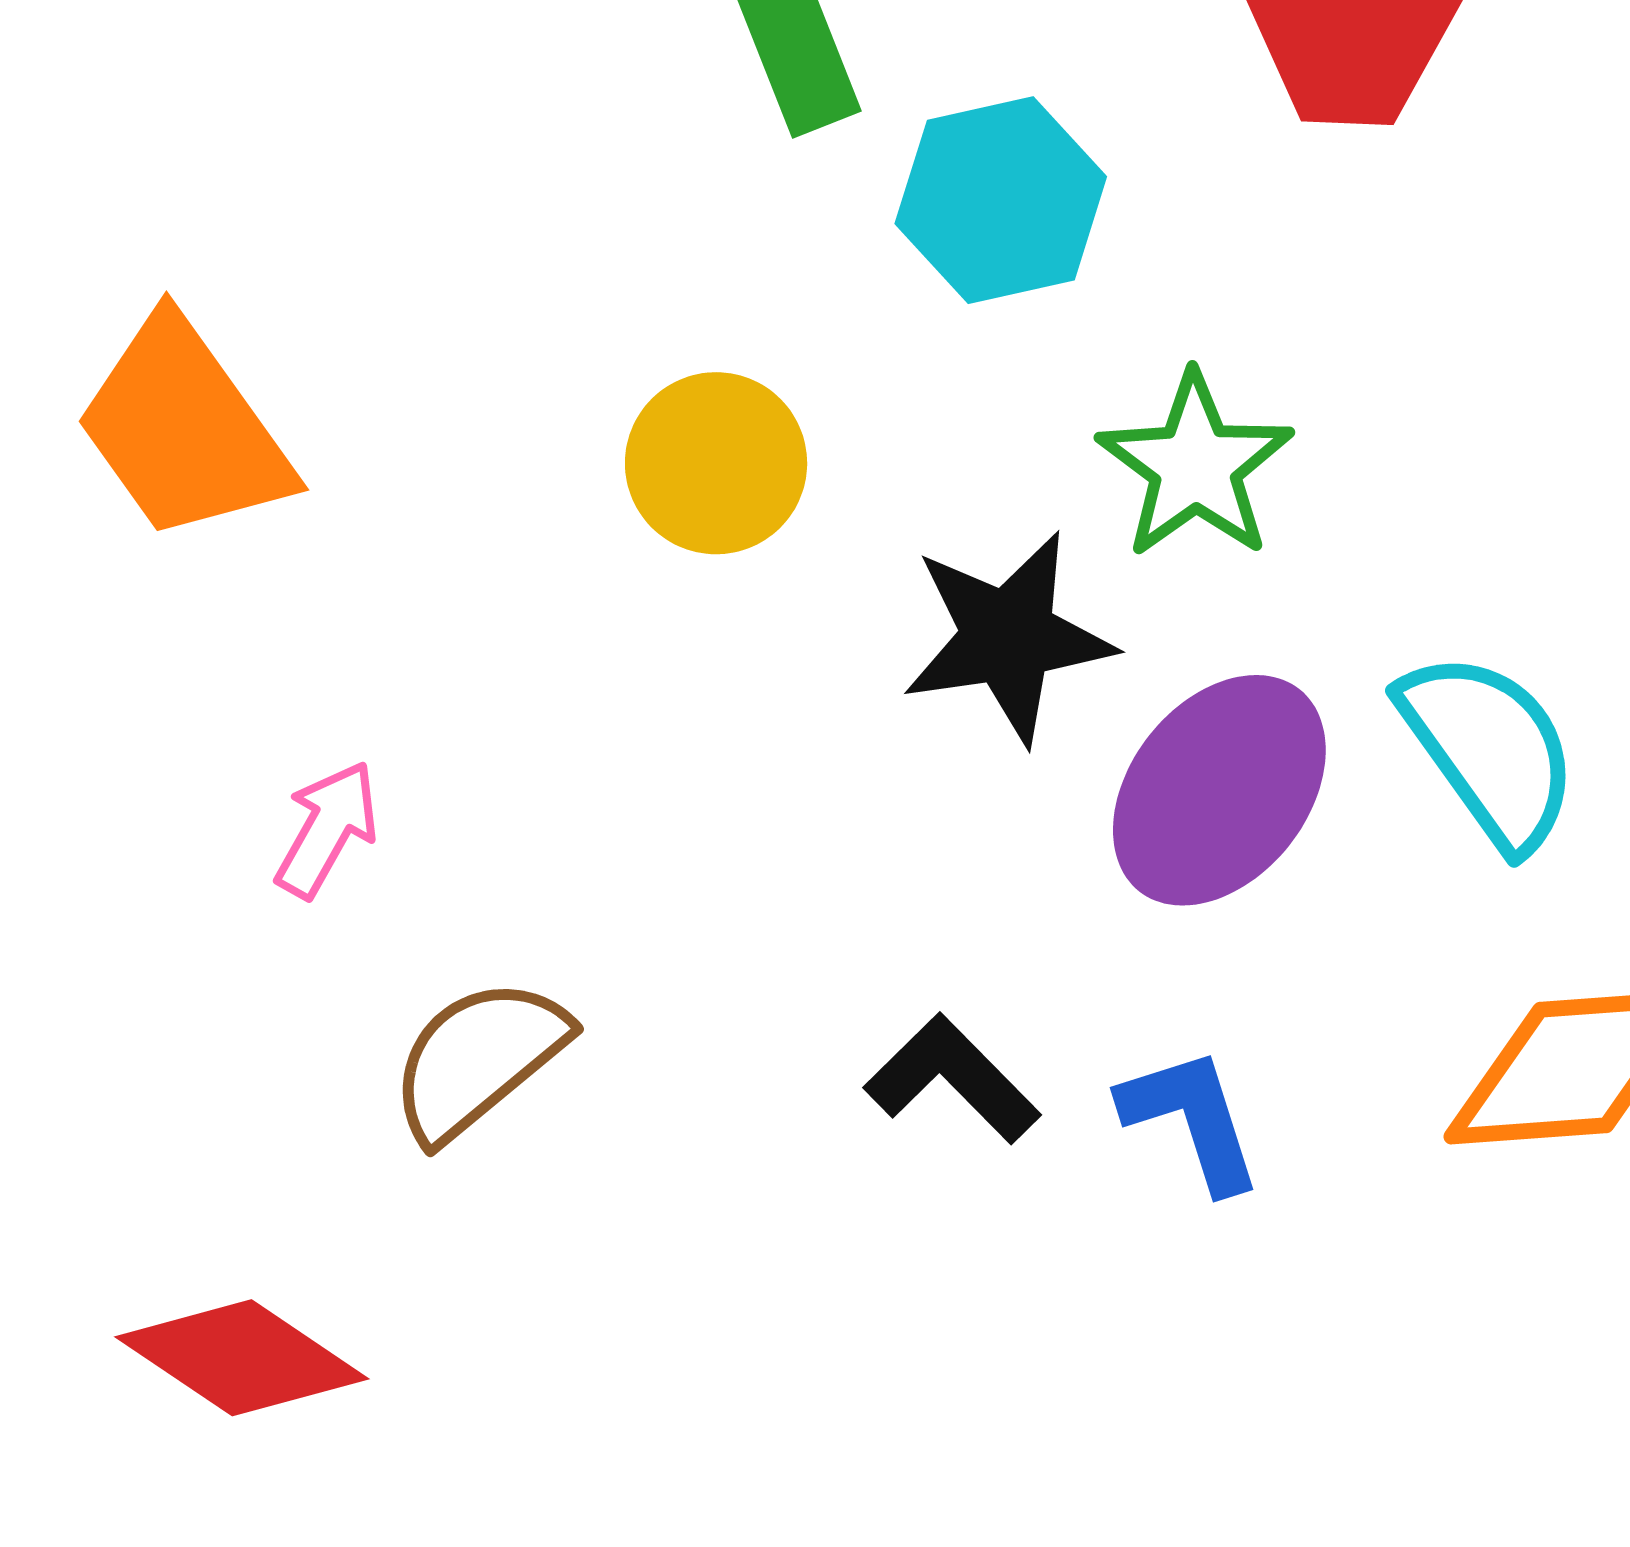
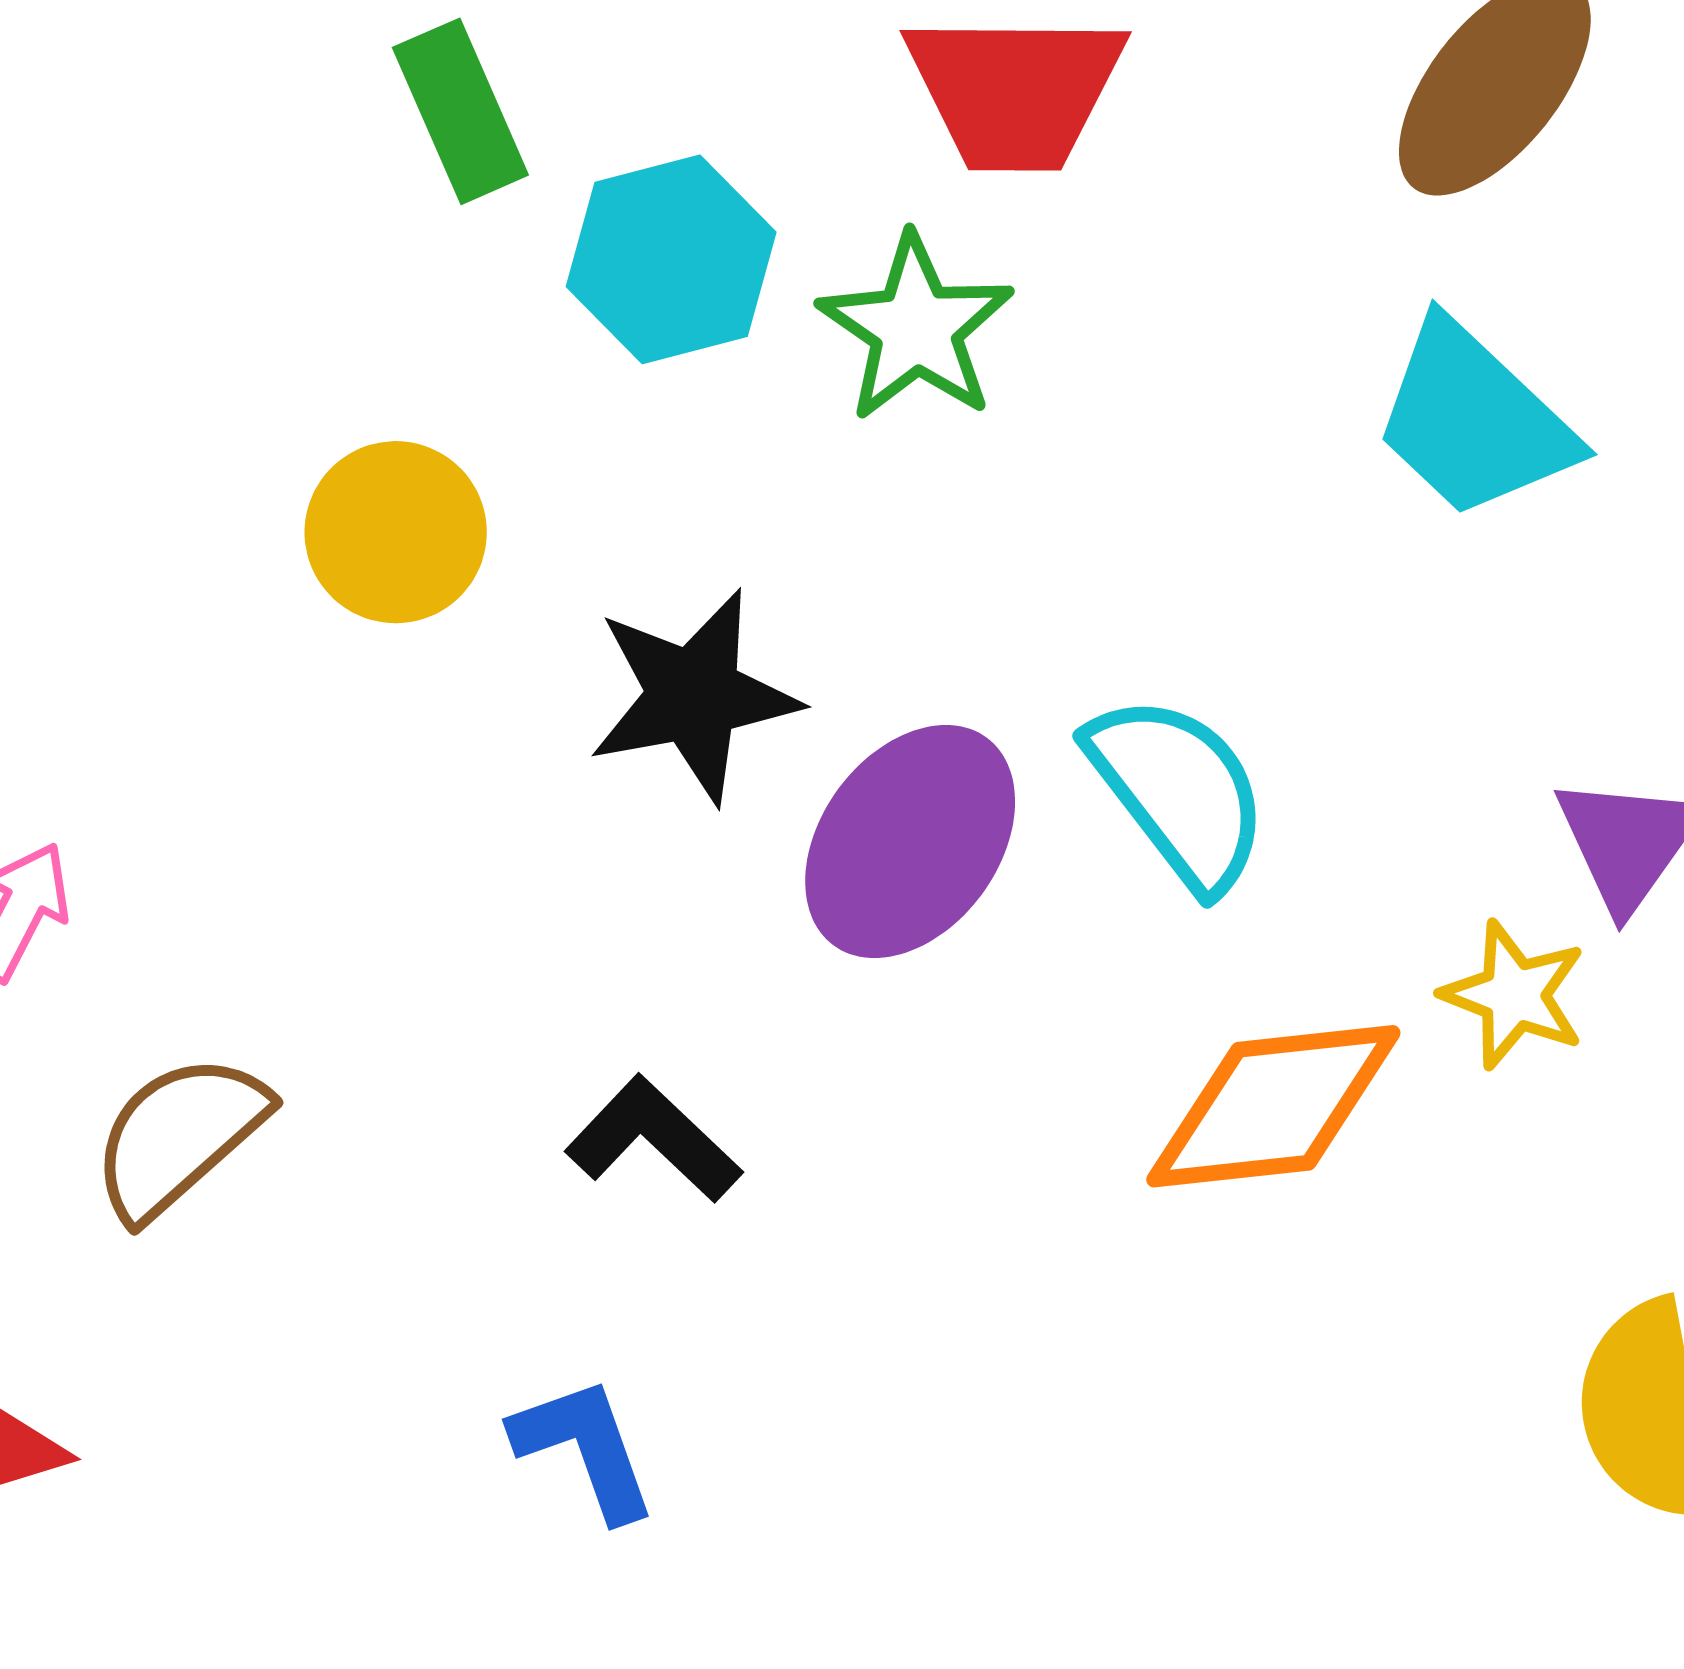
green star: (1195, 466) -> (916, 328), moved
blue L-shape: (1192, 1119) -> (585, 1448), moved

